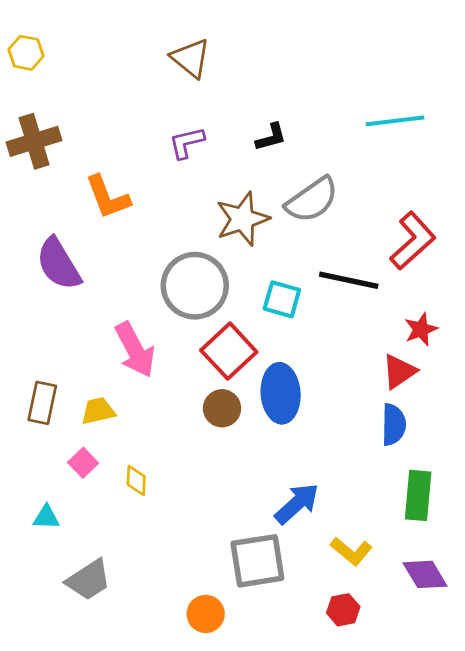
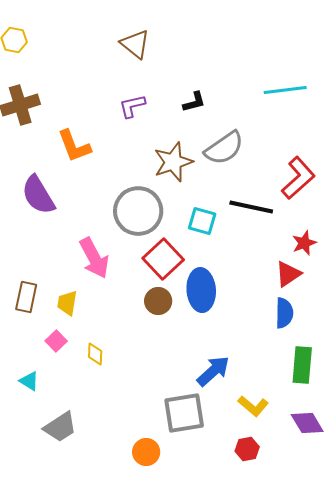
yellow trapezoid: (98, 411) -> (67, 303), turned -68
cyan triangle: (46, 517) -> (29, 381), turned 30

